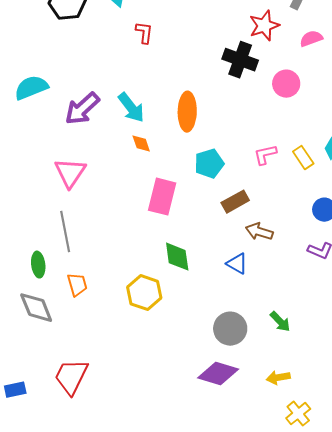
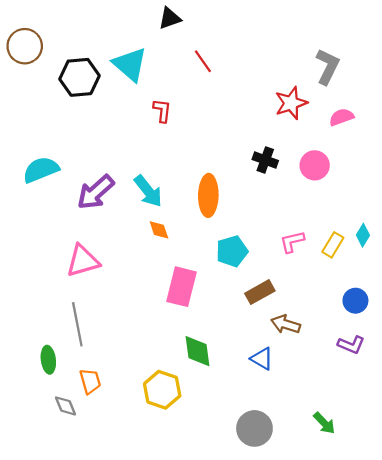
black cross: (240, 60) -> (265, 160), moved, size x0.7
yellow rectangle: (303, 158) -> (333, 245), turned 65
pink triangle: (70, 173) -> (83, 261), turned 40
gray diamond: (36, 308) -> (66, 406), moved, size x0.6
green arrow: (280, 322) -> (324, 423), moved

